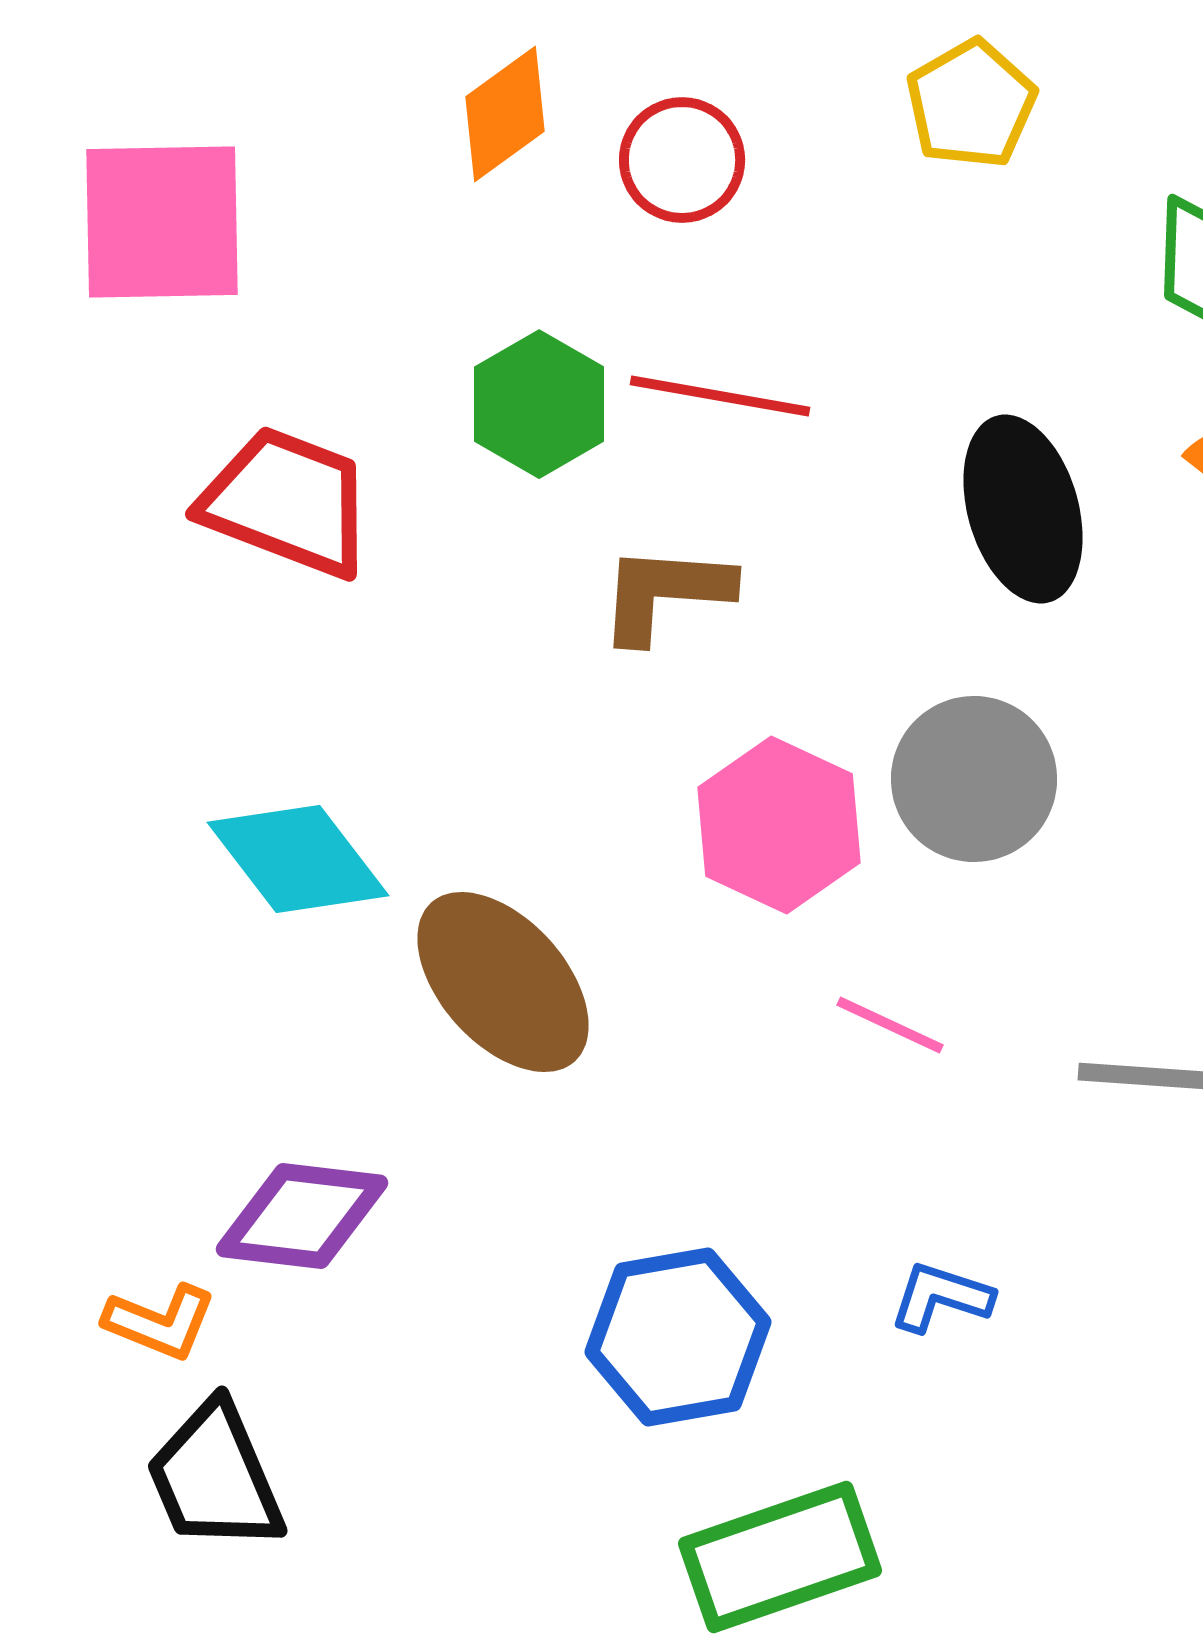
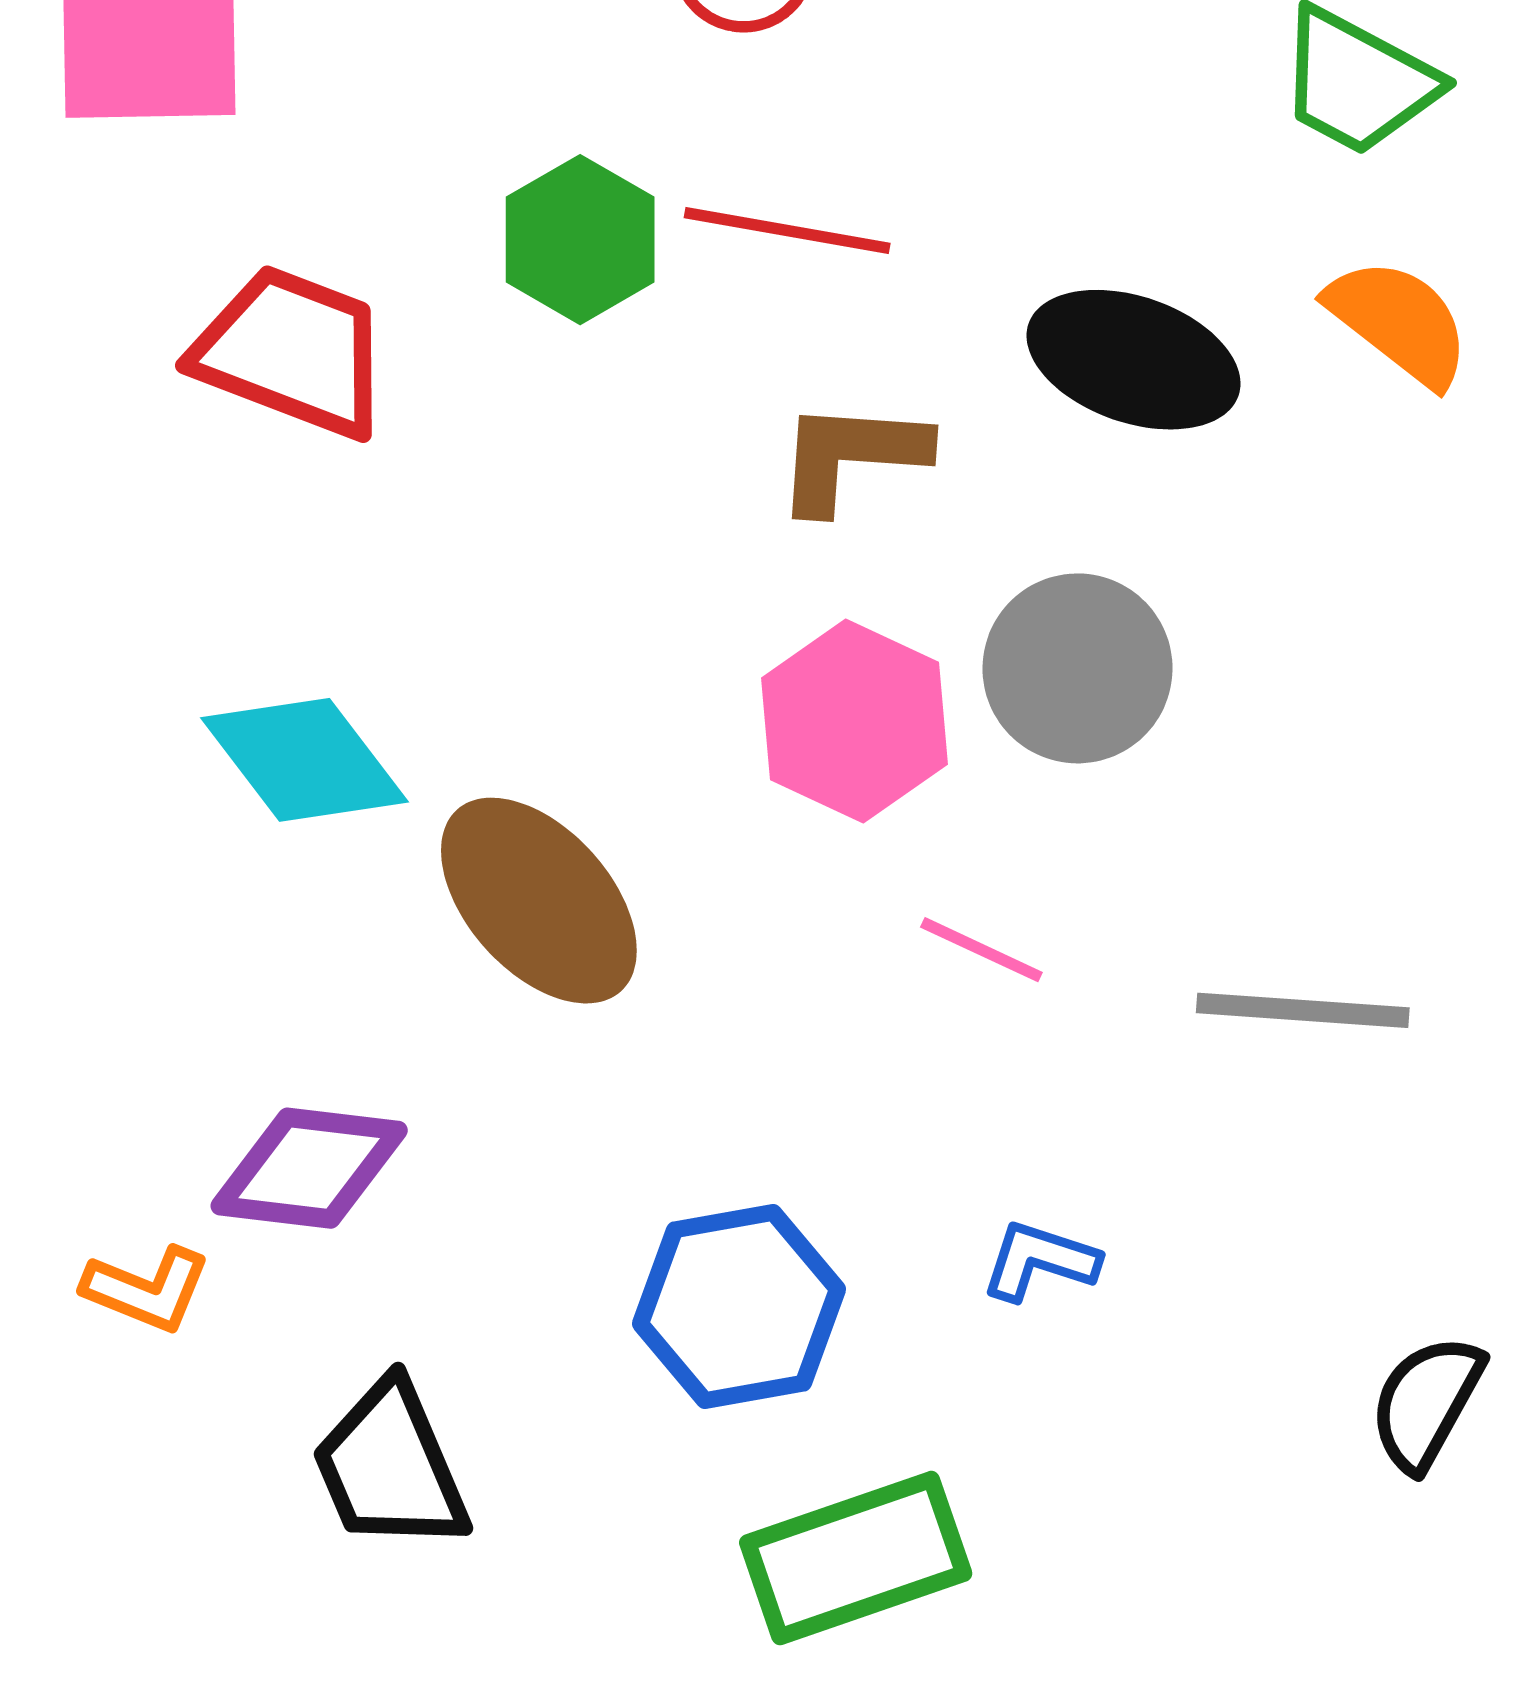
black ellipse: (1023, 509) -> (1134, 360), turned -55
brown L-shape: (665, 593) -> (851, 456), moved
black trapezoid: (215, 1477) -> (390, 1467), moved

